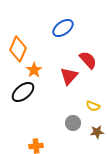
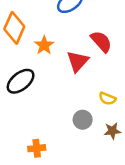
orange star: (34, 70) -> (44, 45), moved

